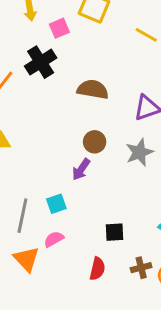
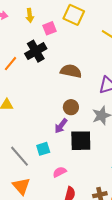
gray line: (22, 216) -> (20, 156), turned -55
black square: (114, 232) -> (81, 141), moved, size x1.6
pink semicircle: (54, 239) -> (60, 172), moved

